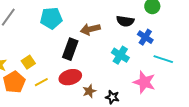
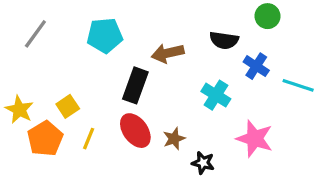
cyan line: (163, 59) -> (298, 85), moved
red ellipse: (70, 77) -> (135, 131), turned 70
yellow line: (41, 82) -> (89, 139), turned -40
brown star: (89, 91) -> (174, 139), moved

